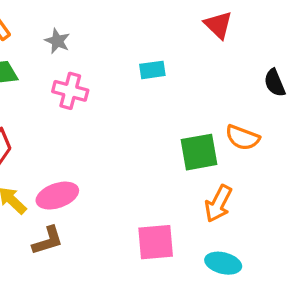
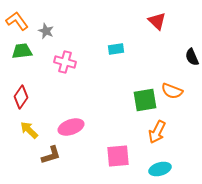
gray star: (57, 41) -> (46, 31), moved
pink ellipse: (57, 196) -> (71, 127), moved
cyan ellipse: (223, 263) -> (160, 169), turned -30

